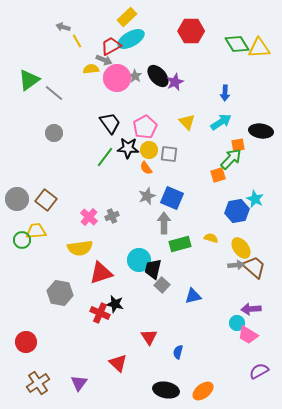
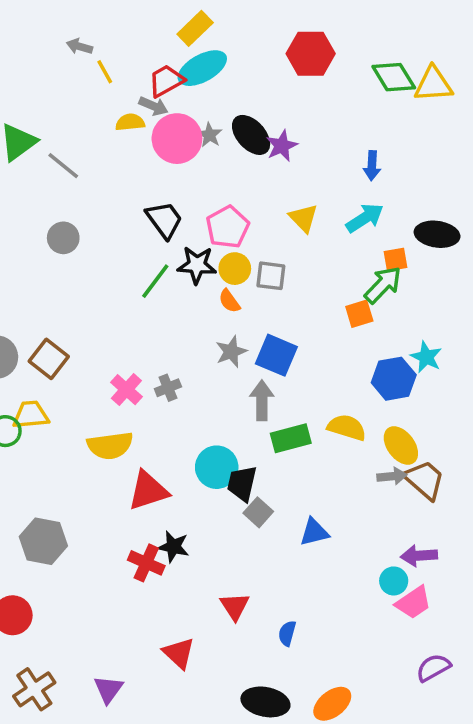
yellow semicircle: (211, 238) -> (347, 427), size x1.5
gray hexagon: (60, 293) -> (43, 541), moved
pink trapezoid: (248, 335) -> (414, 603), turned -65

